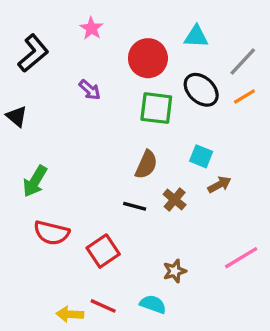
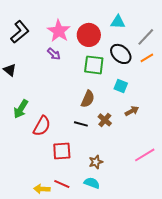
pink star: (91, 28) -> (59, 31), moved, size x1.6
cyan square: (201, 156) -> (121, 86), moved
red semicircle: (52, 233) -> (42, 126), moved, turned -75
red square: (103, 251) -> (62, 151), turned 30
brown star: (175, 271) -> (96, 162), moved

